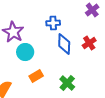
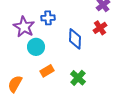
blue cross: (53, 23) -> (48, 18), moved
red cross: (89, 43) -> (100, 28), moved

